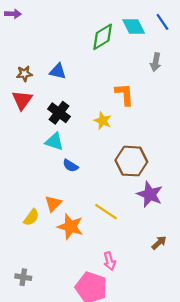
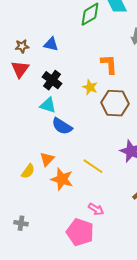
brown hexagon: (131, 161) -> (115, 103), moved
blue semicircle: (70, 166) -> (62, 126), size x1.5
pink arrow: (110, 261) -> (96, 209), turned -42

